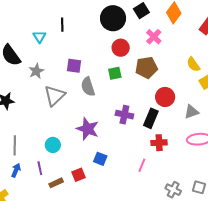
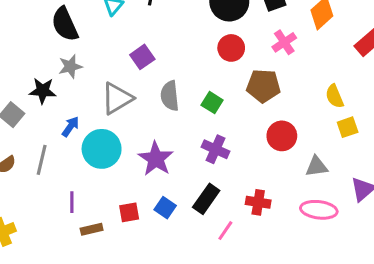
purple square: (74, 66) -> (142, 57), moved, turned 35
gray star: (36, 71) -> (70, 66), moved
green square: (115, 73) -> (212, 103), moved, turned 32
black rectangle: (151, 118) -> (206, 199), moved
cyan circle: (53, 145) -> (102, 149), moved, size x1.6
blue arrow: (16, 170) -> (70, 127), moved
red square: (79, 175) -> (129, 212), moved

